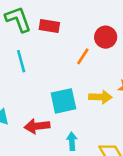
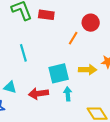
cyan line: (21, 61) -> (23, 53), moved
cyan arrow: (72, 141) -> (68, 94), moved

